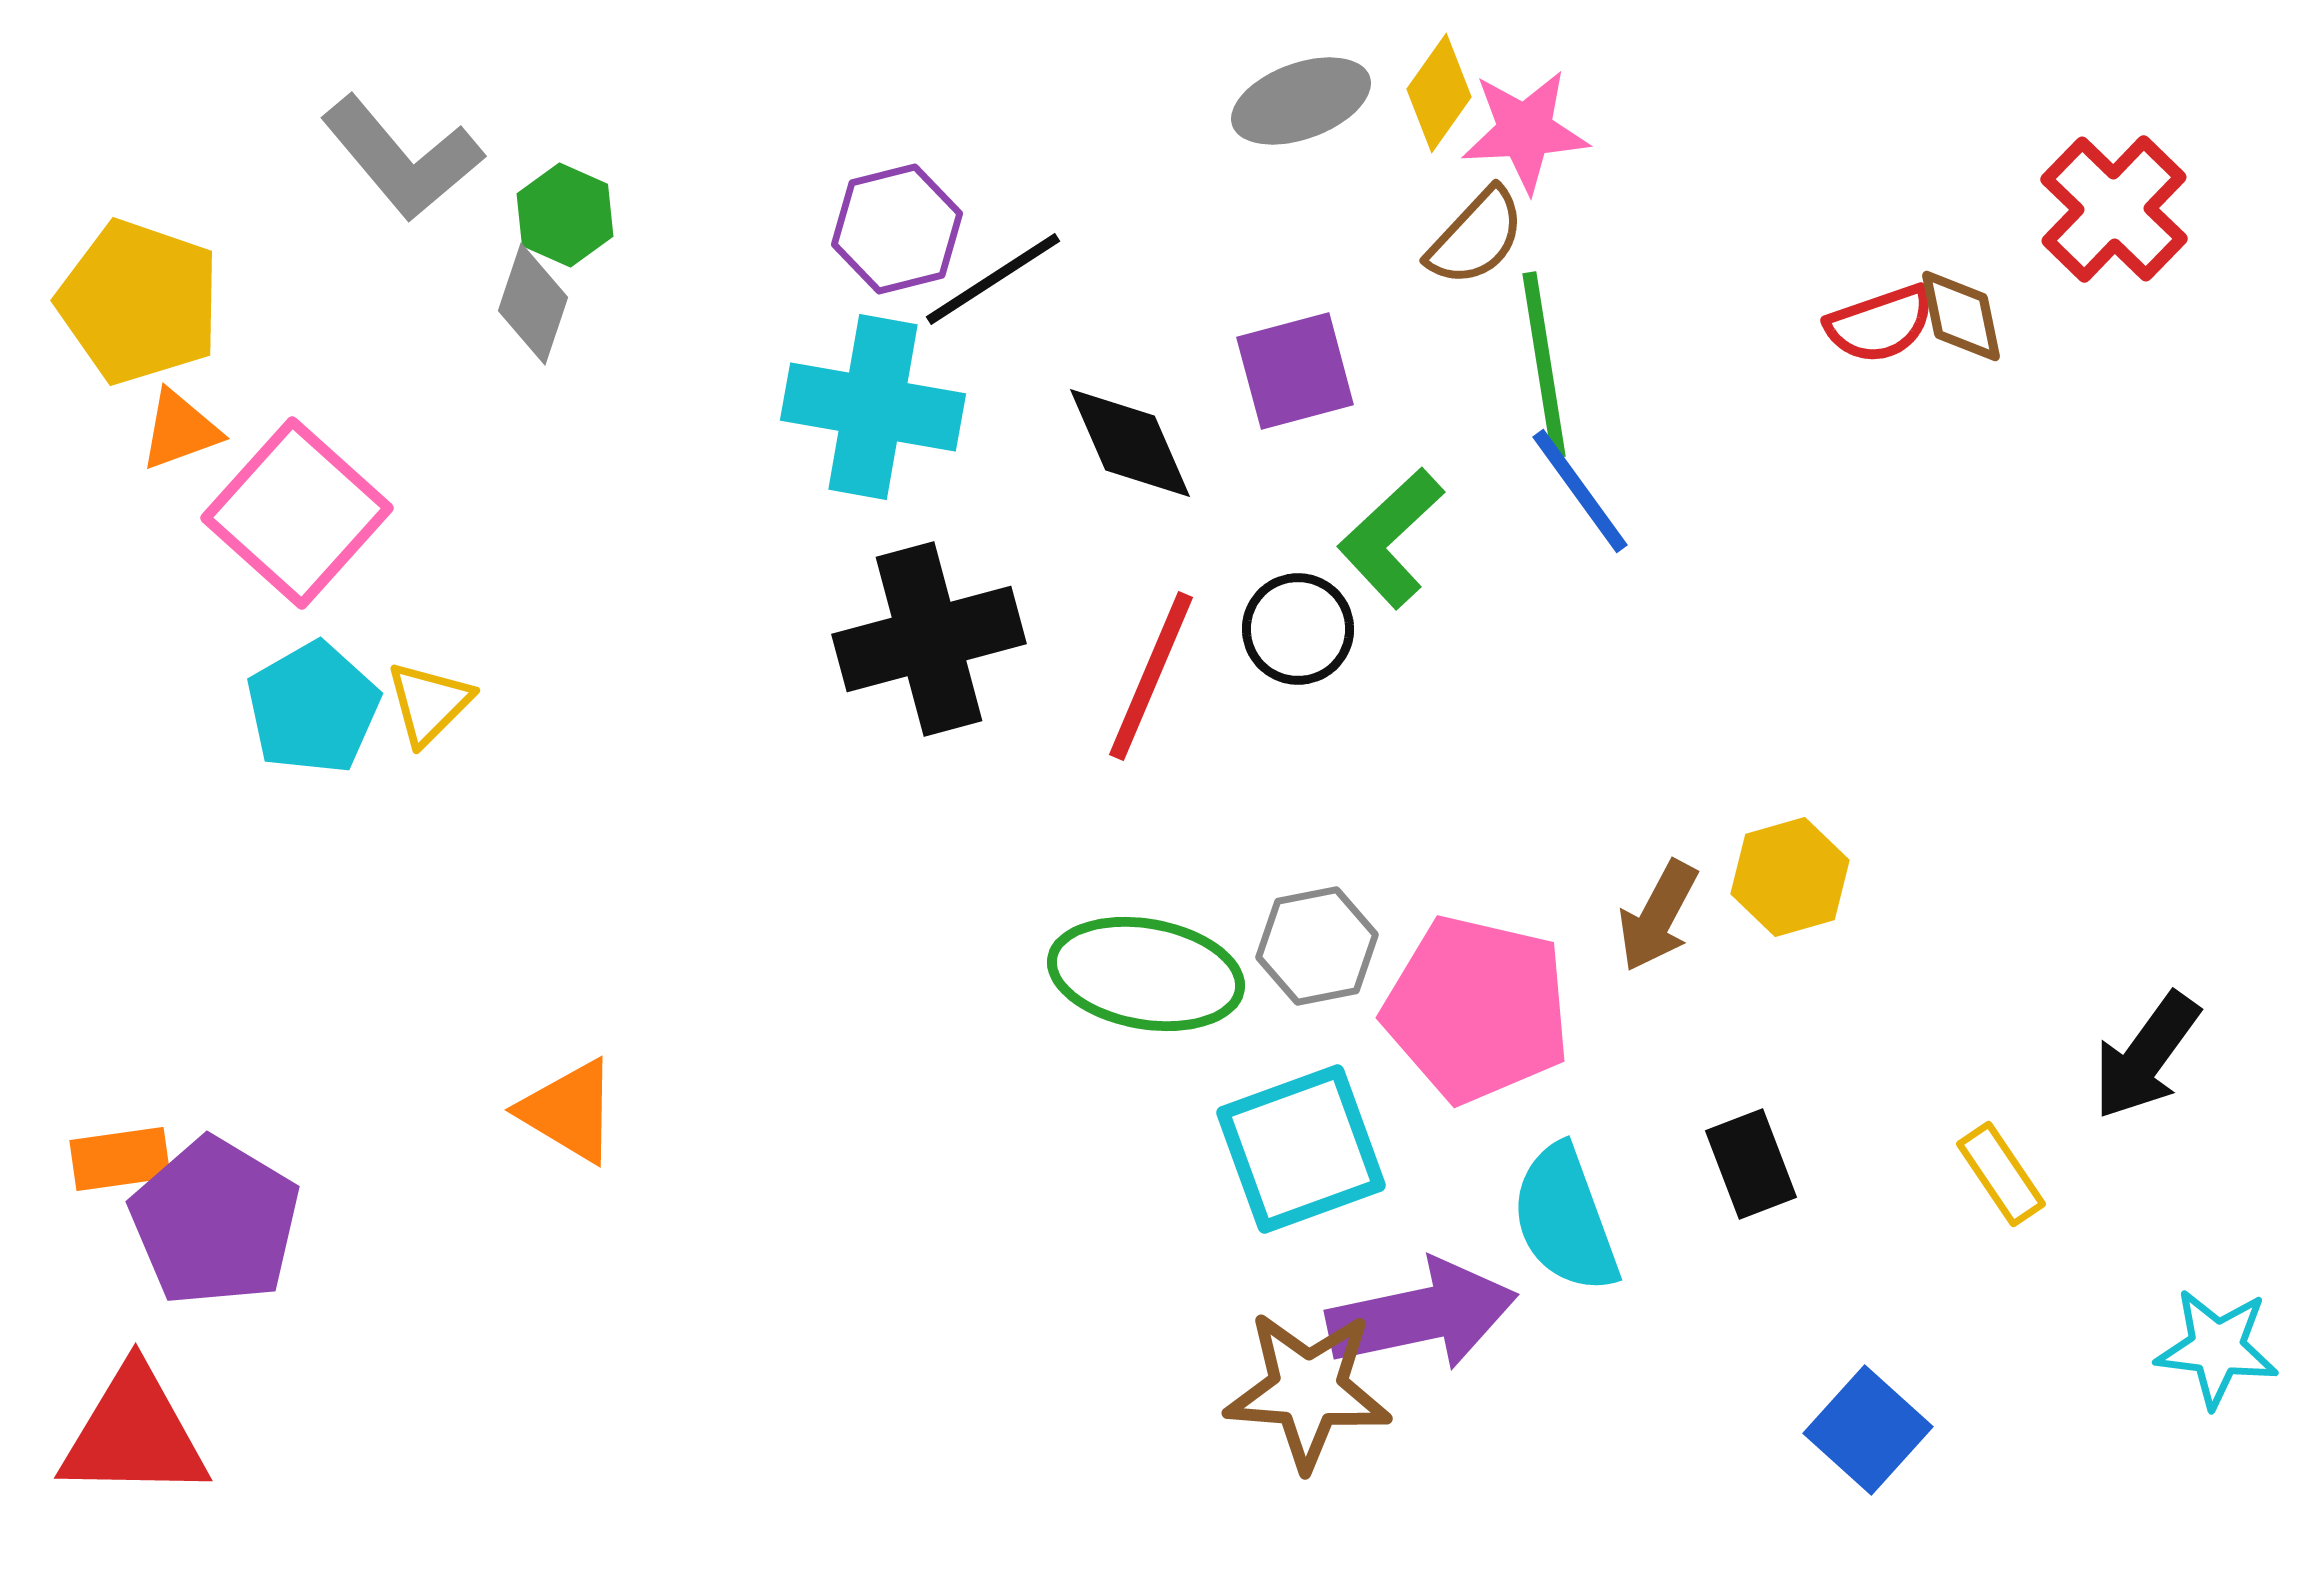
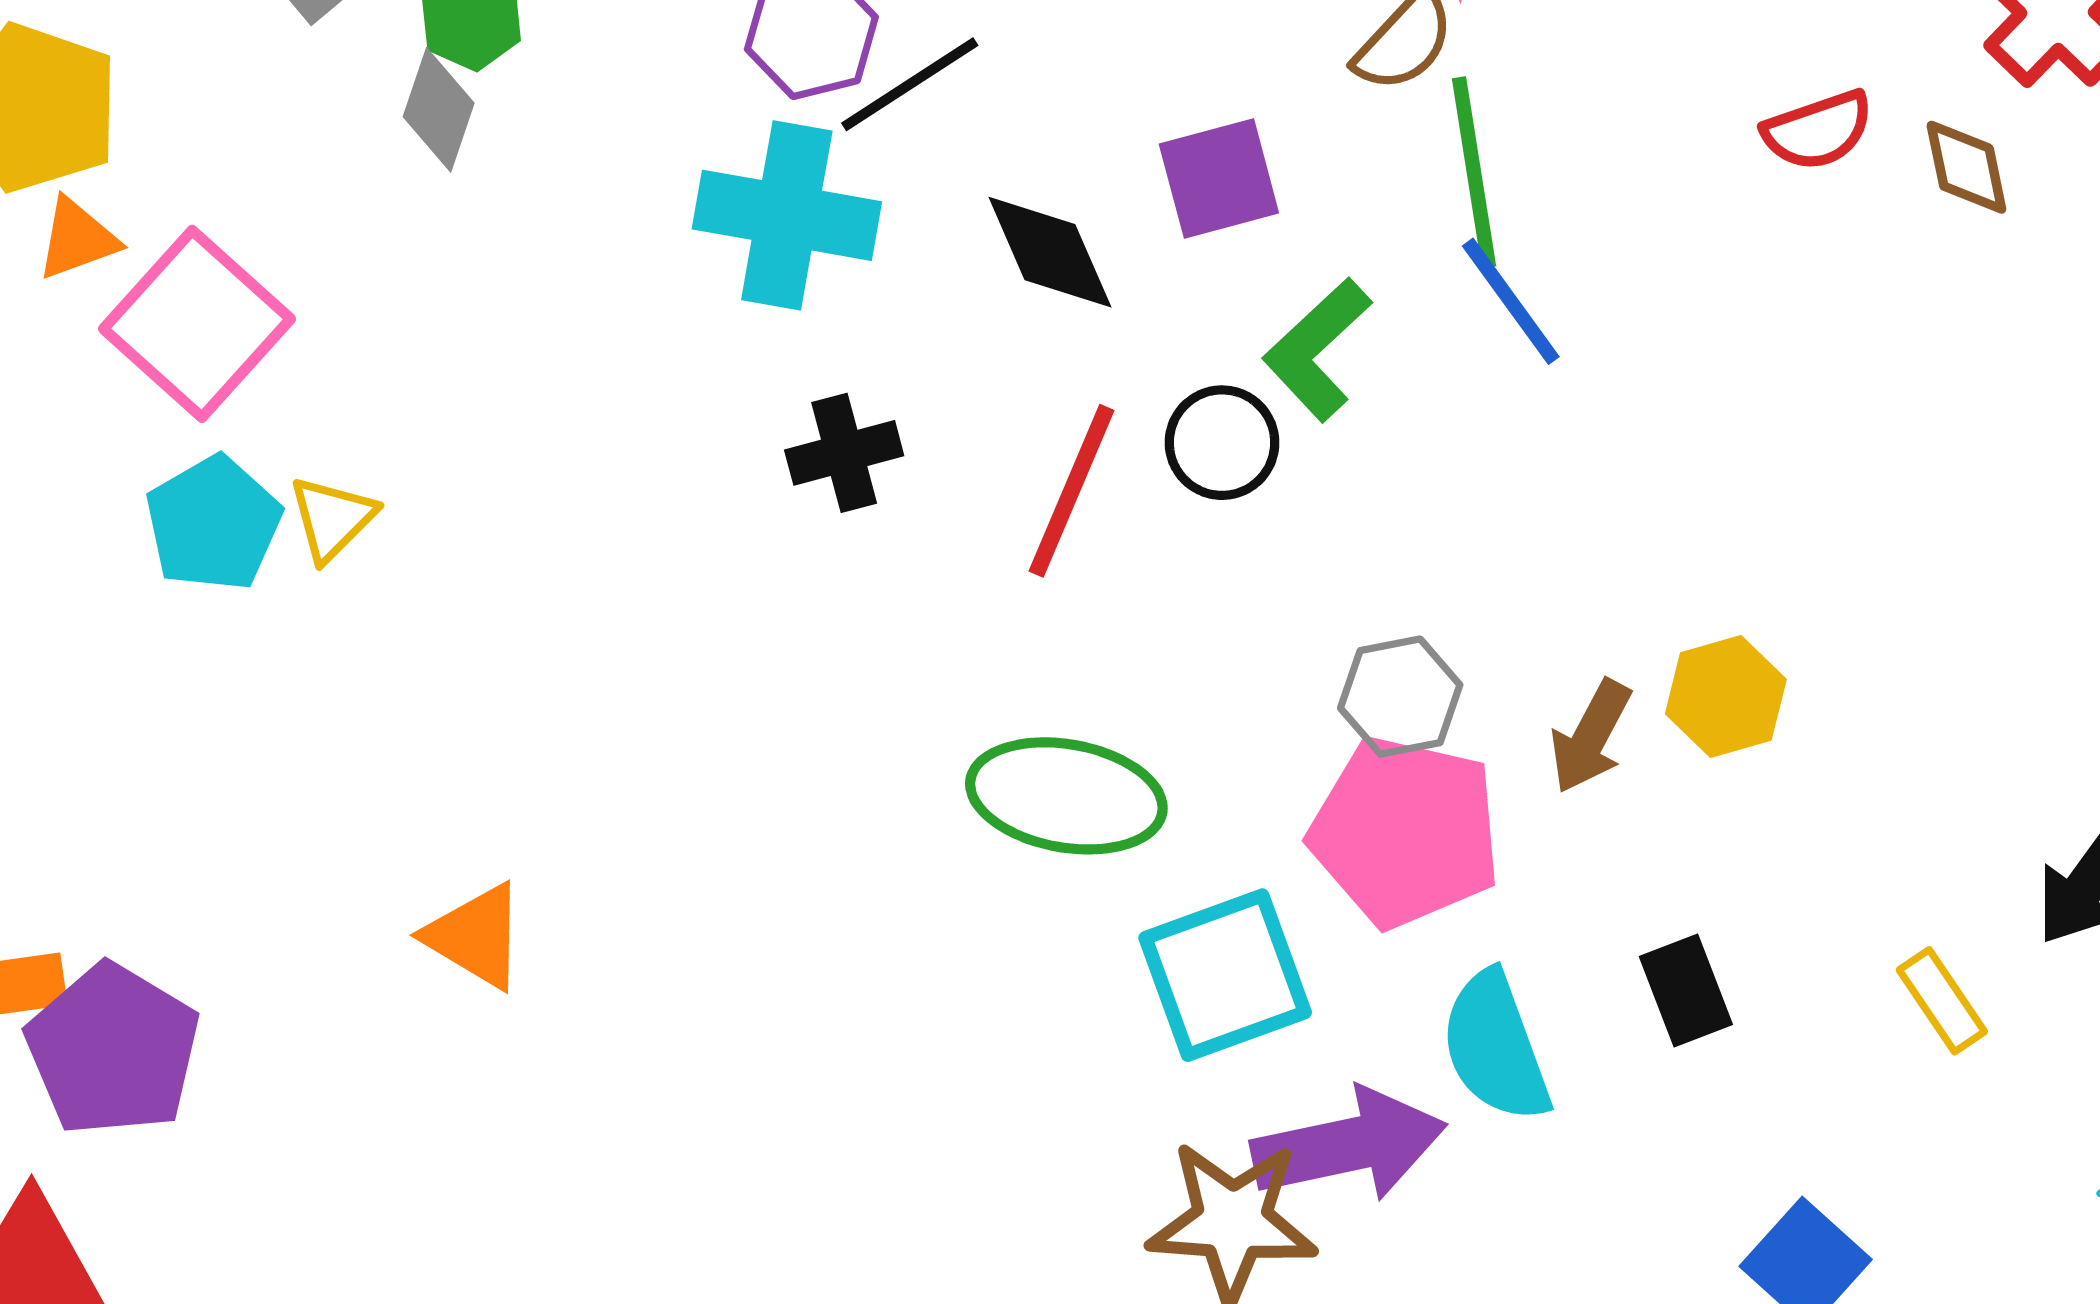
brown diamond: (1961, 316) -> (1966, 167), moved
black cross: (929, 639) -> (844, 453), size x0.6
gray hexagon: (1317, 946) -> (1400, 697), moved

